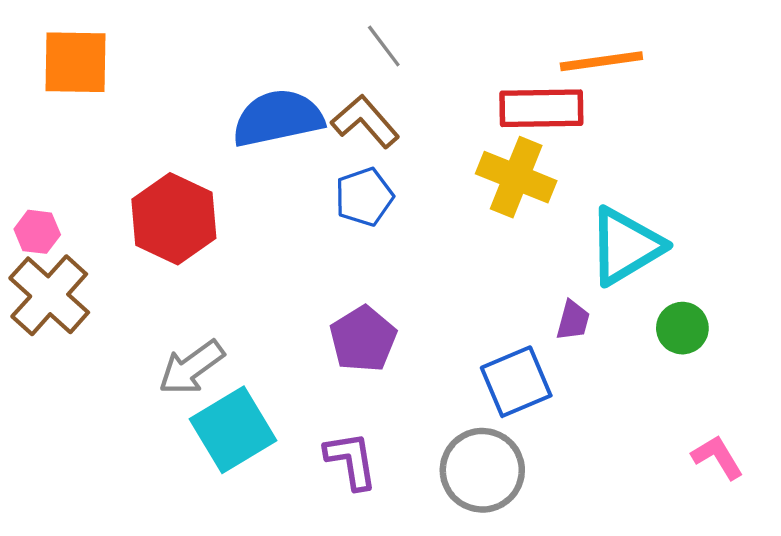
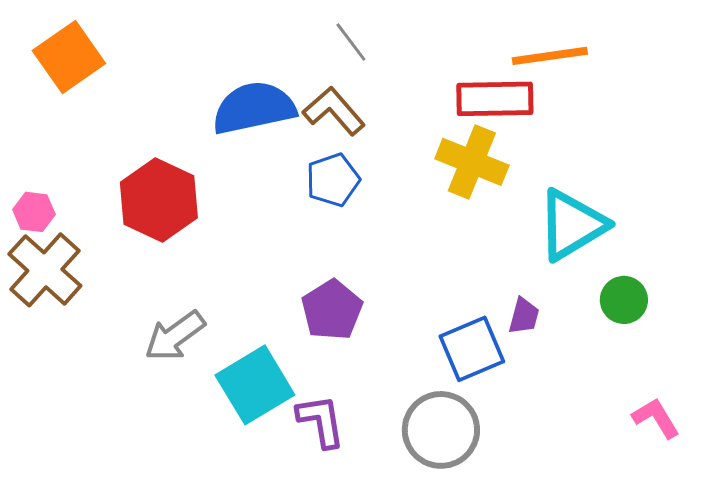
orange square: (75, 62) -> (69, 57), turned -36
purple trapezoid: (573, 320) -> (524, 316), moved
cyan square: (233, 430) -> (255, 385), moved

